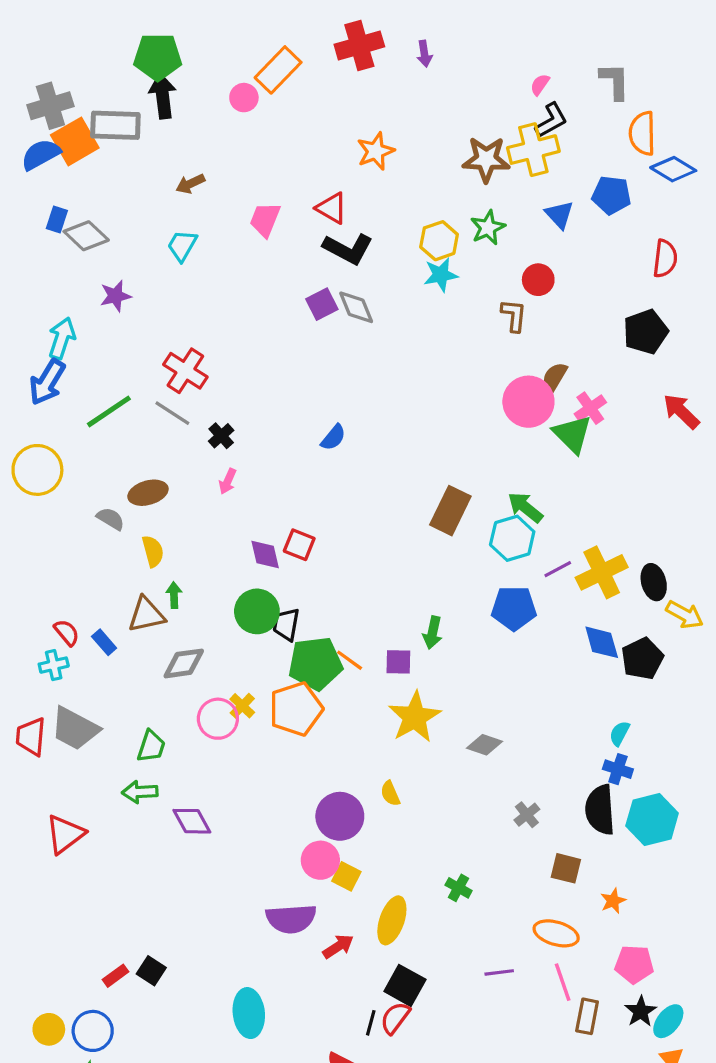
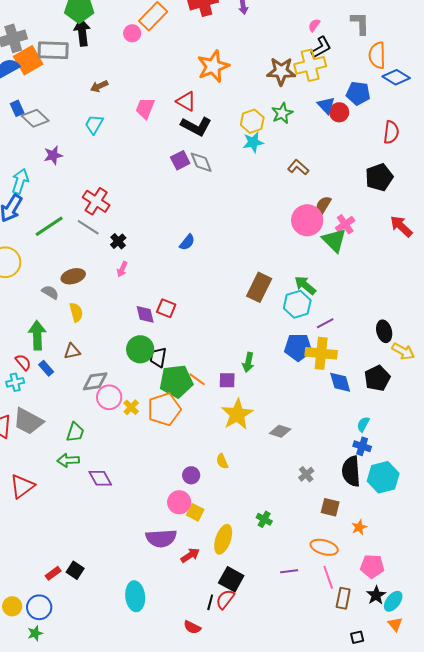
orange star: (376, 151) -> (213, 66), size x1.4
blue rectangle: (57, 220) -> (17, 108), turned -42
red circle: (538, 280) -> (339, 112), moved
brown L-shape: (514, 315) -> (298, 167), turned -55
yellow cross: (602, 572) -> (321, 353), moved, turned 32
green arrow: (174, 595) -> (37, 335), moved, size x1.8
brown triangle: (146, 615) -> (72, 351), size x0.7
blue diamond: (602, 642) -> (340, 382), moved
pink circle: (218, 719) -> (109, 397), moved
purple circle: (340, 816) -> (191, 475), size x0.6

